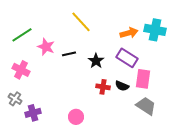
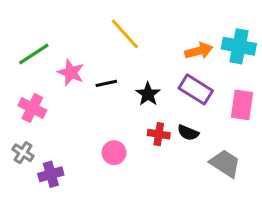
pink rectangle: (143, 79) -> (242, 105), moved
pink circle: (76, 117) -> (114, 153), moved

